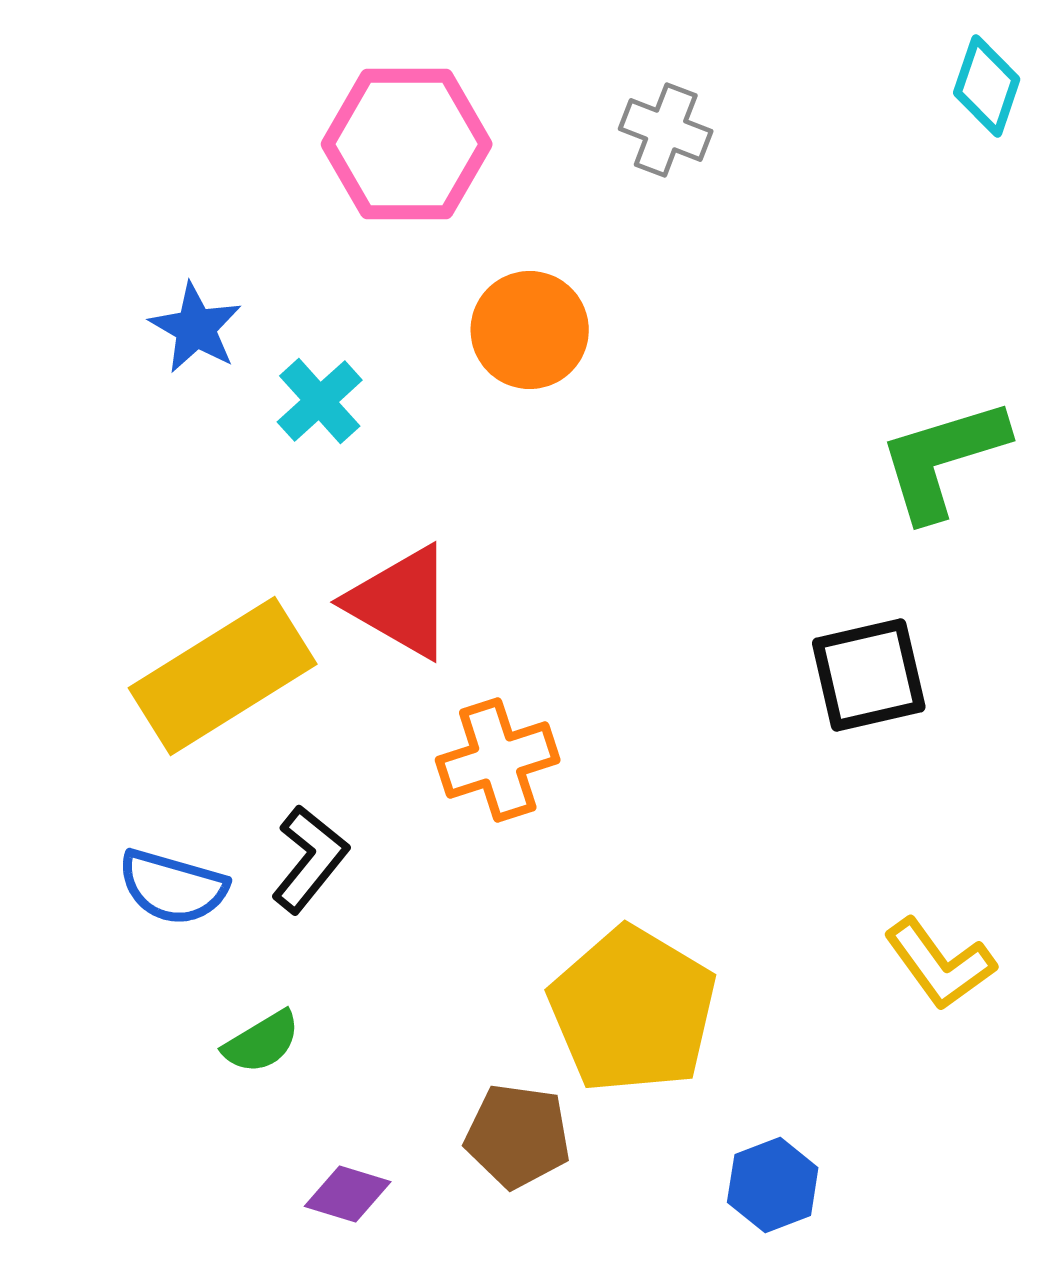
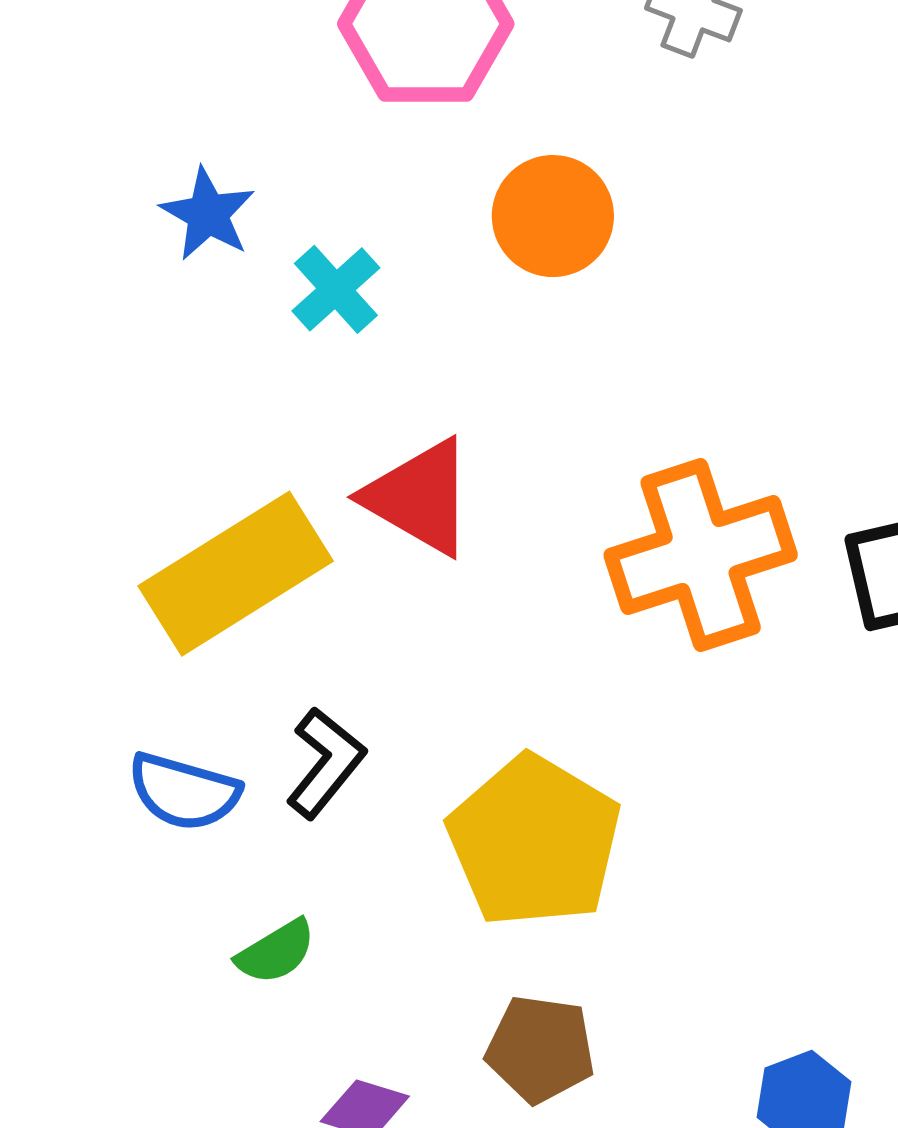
orange cross: (498, 760) -> (701, 555), moved, size x1.5
yellow pentagon: (633, 1010) -> (534, 841), moved

